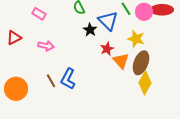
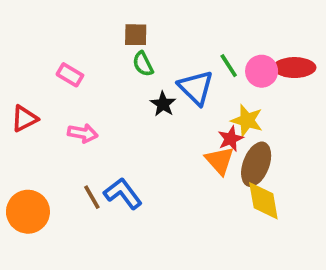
red star: (107, 49) -> (231, 139), moved
blue L-shape: (68, 79) -> (123, 193), turned 115
yellow diamond: (145, 83) -> (263, 201), turned -40

